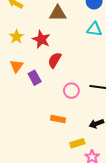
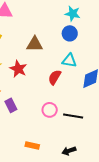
red semicircle: (55, 60) -> (55, 77), moved
pink circle: (71, 91) -> (50, 110), moved

